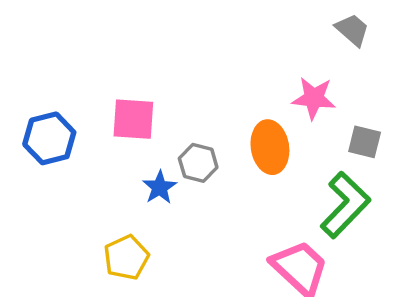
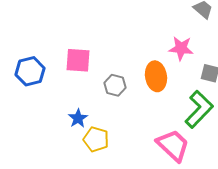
blue star: (160, 187) -> (78, 118), moved
yellow pentagon: (126, 257) -> (96, 139), moved, turned -30

